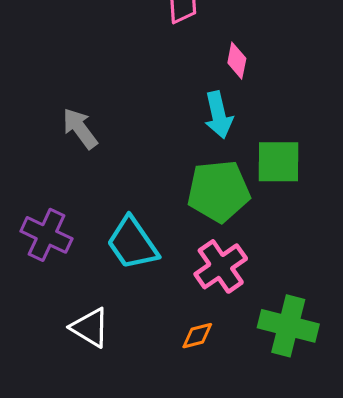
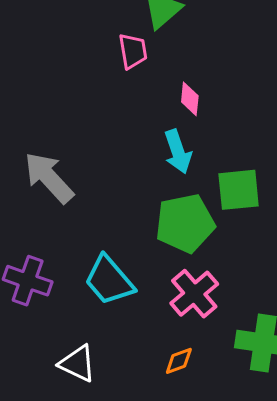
gray arrow: (80, 129) -> (49, 178), size x1.4

